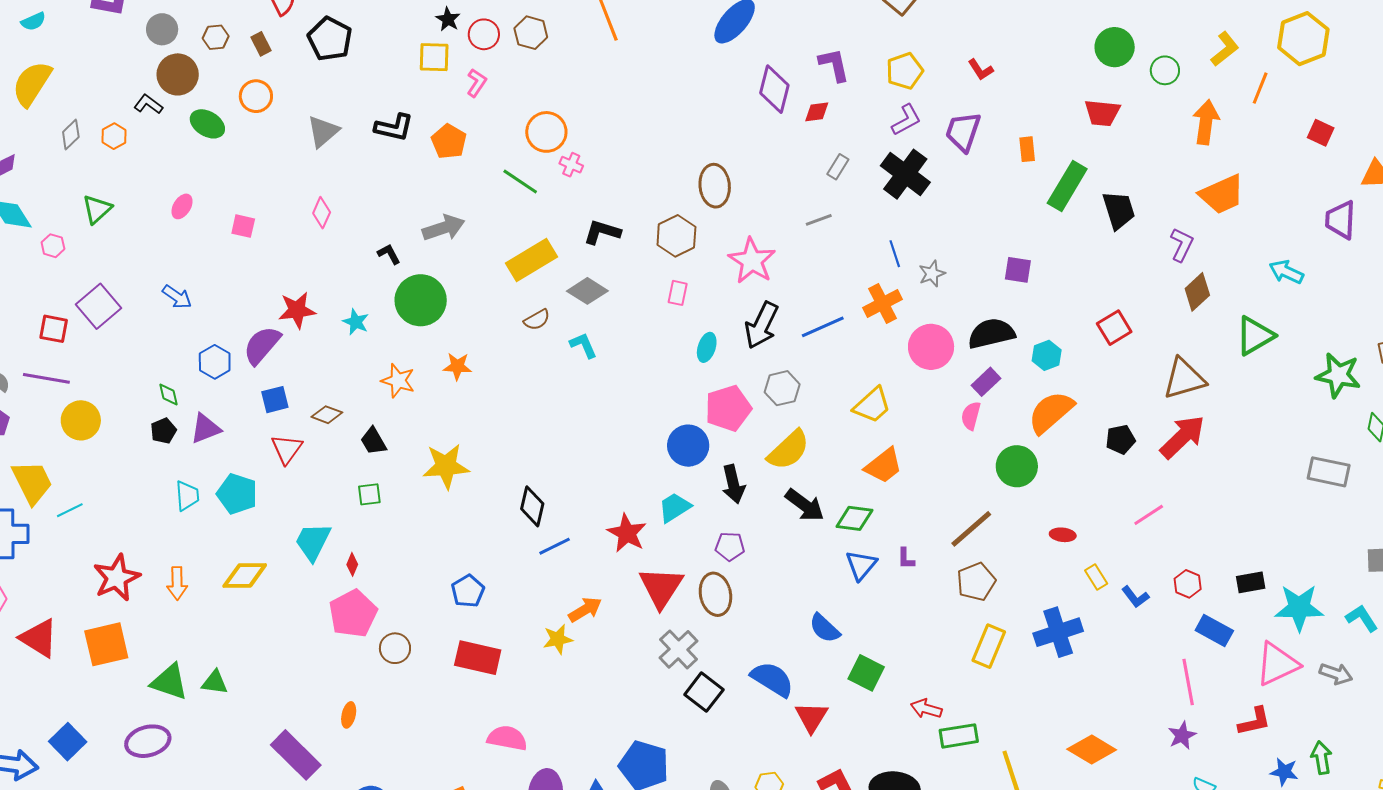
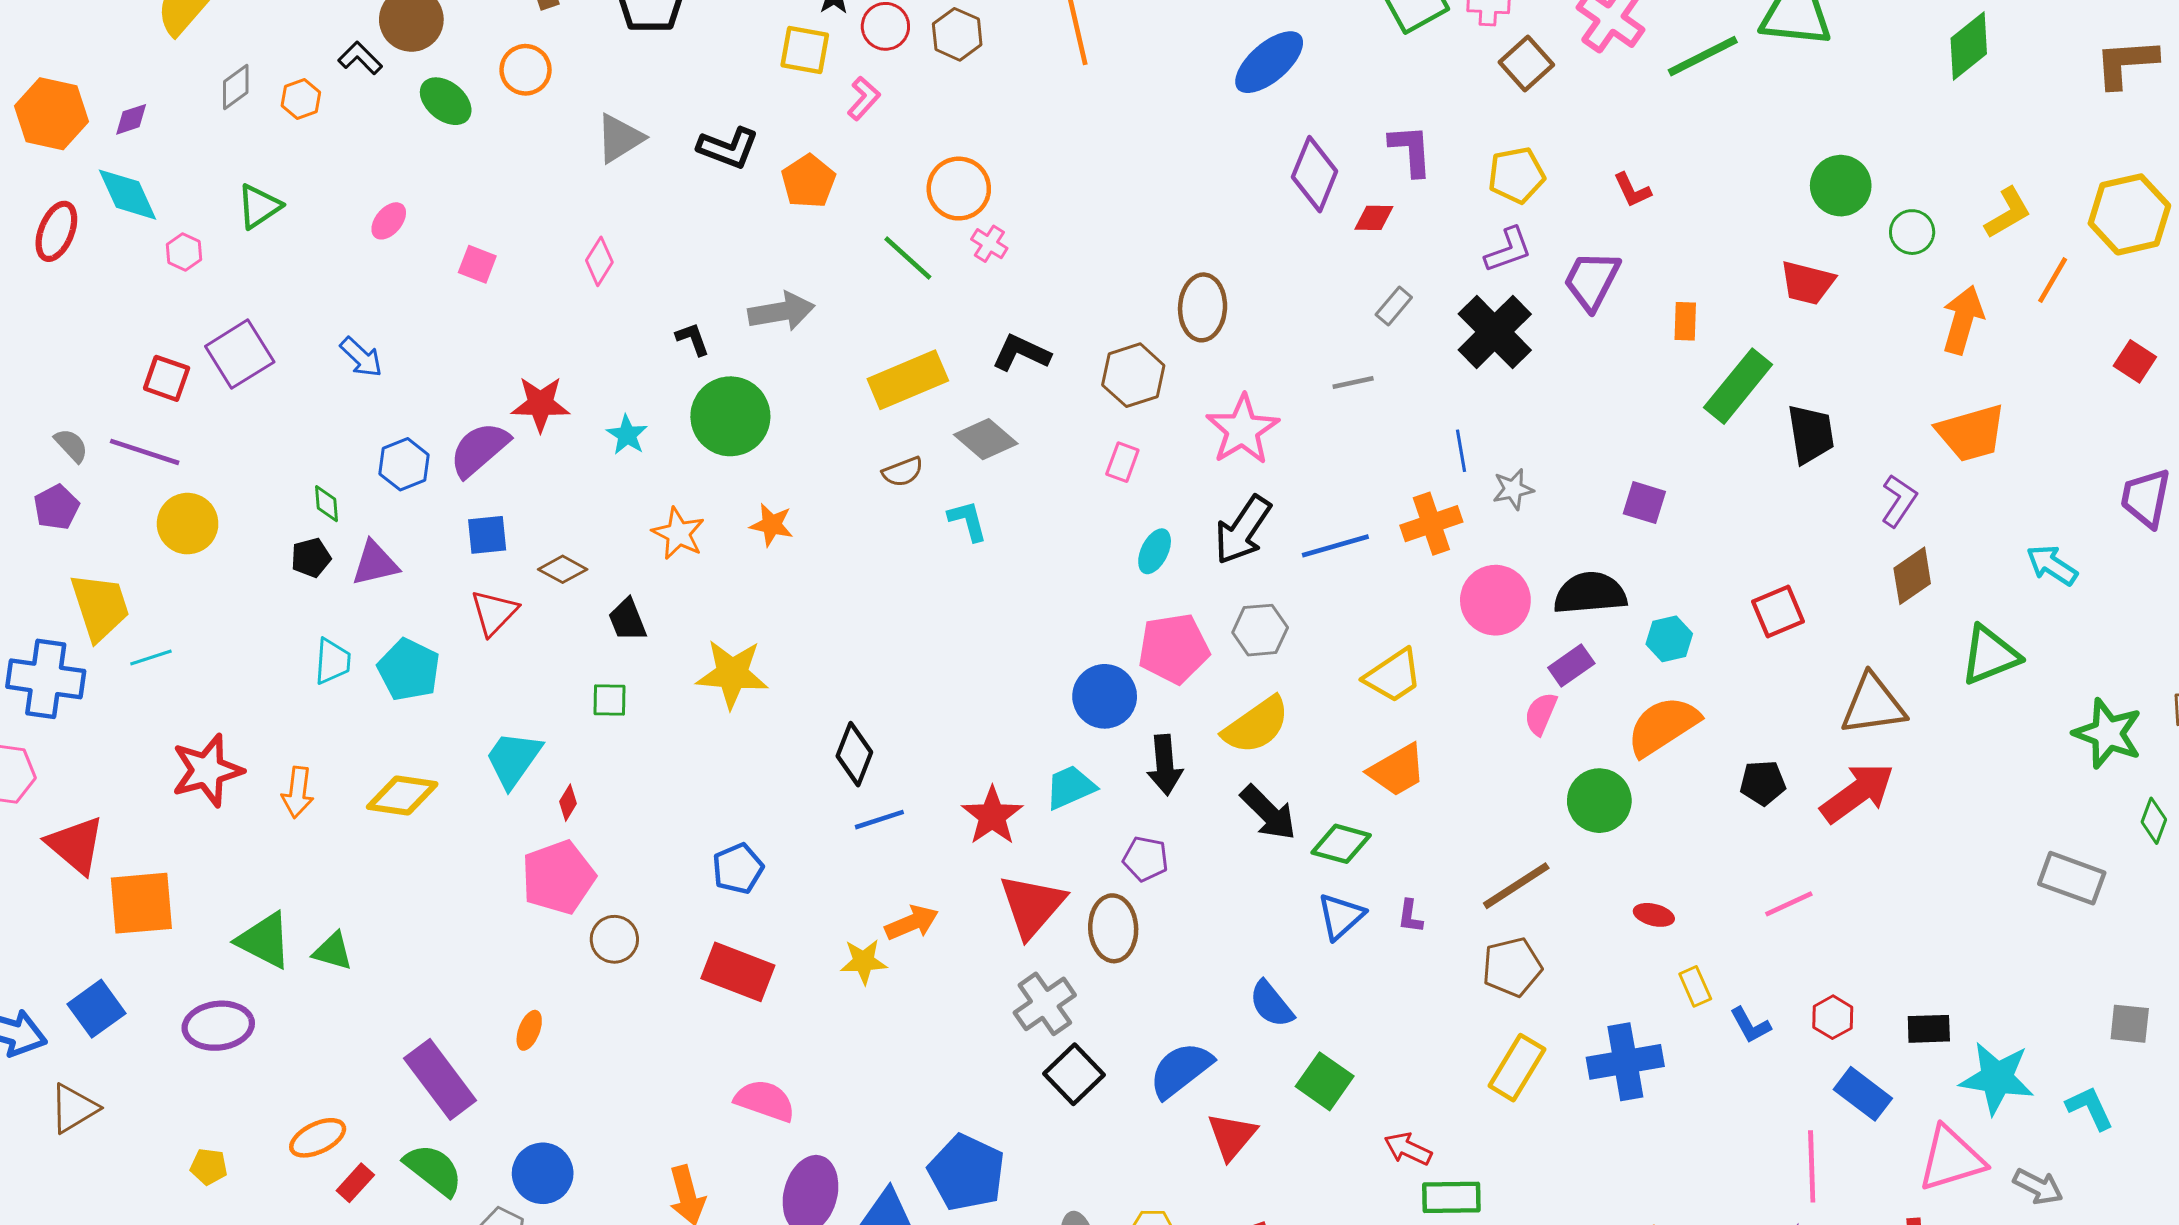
orange square: (106, 644) -> (141, 903), moved
blue semicircle: (772, 679) -> (1181, 1070), turned -78

